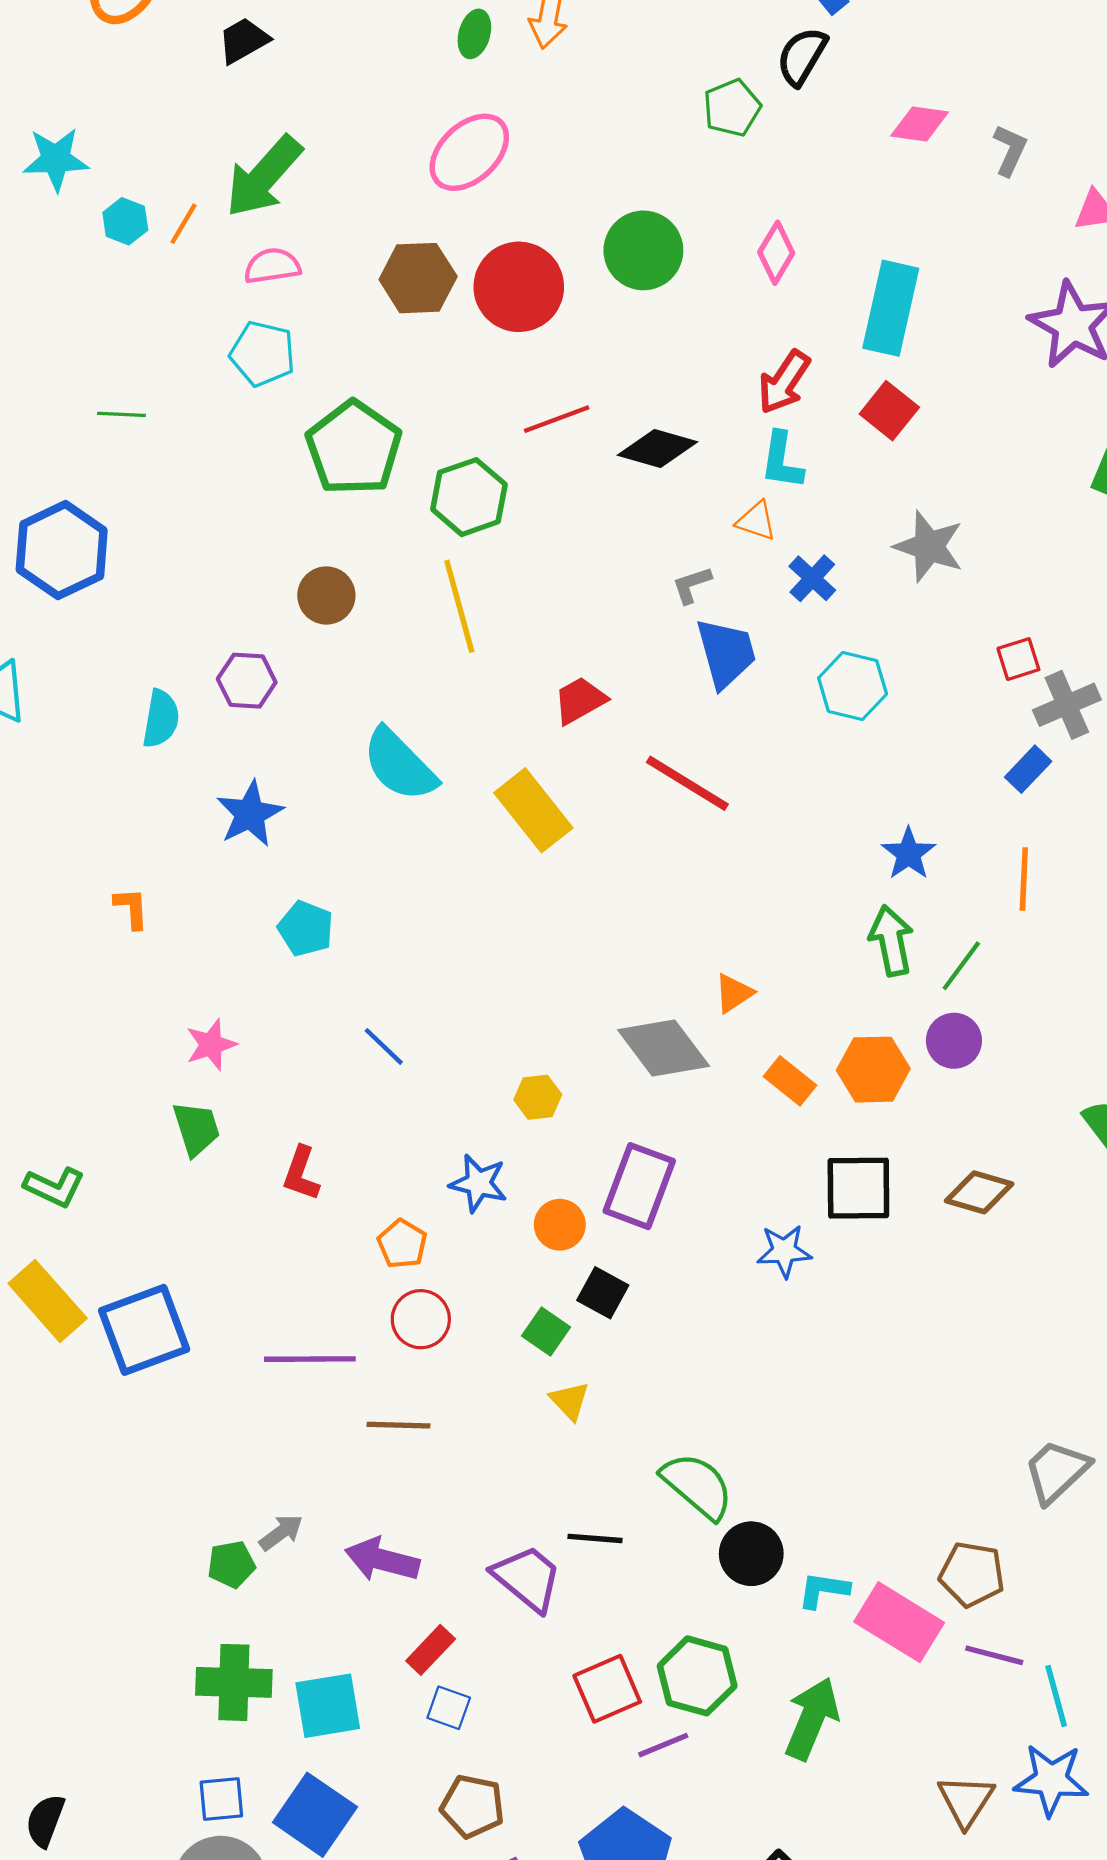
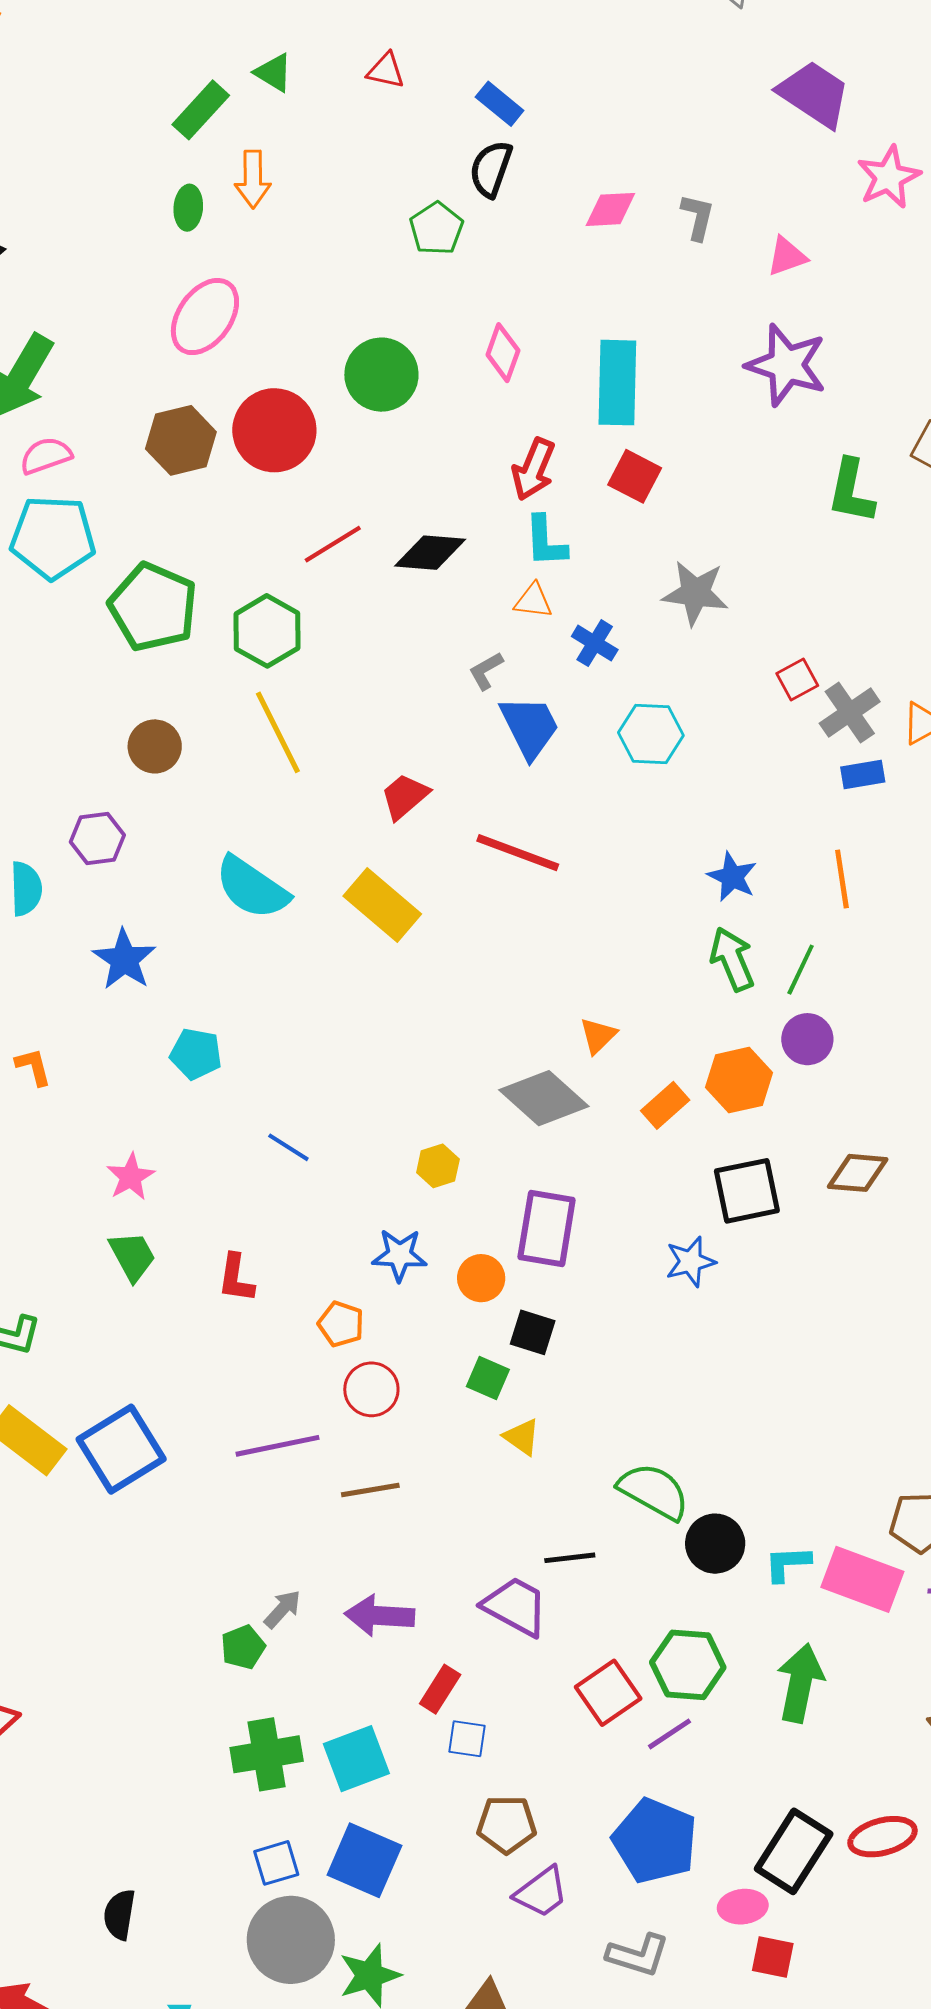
cyan pentagon: (263, 354) -> (53, 537), size x1.4
blue rectangle: (1028, 769) -> (863, 775), moved, turned 48
orange rectangle: (790, 1081) -> (665, 1105), turned -69

